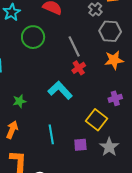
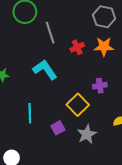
gray line: (74, 46) -> (50, 33), moved
red cross: (79, 68) -> (77, 47), moved
purple square: (80, 145) -> (58, 128), turned -32

